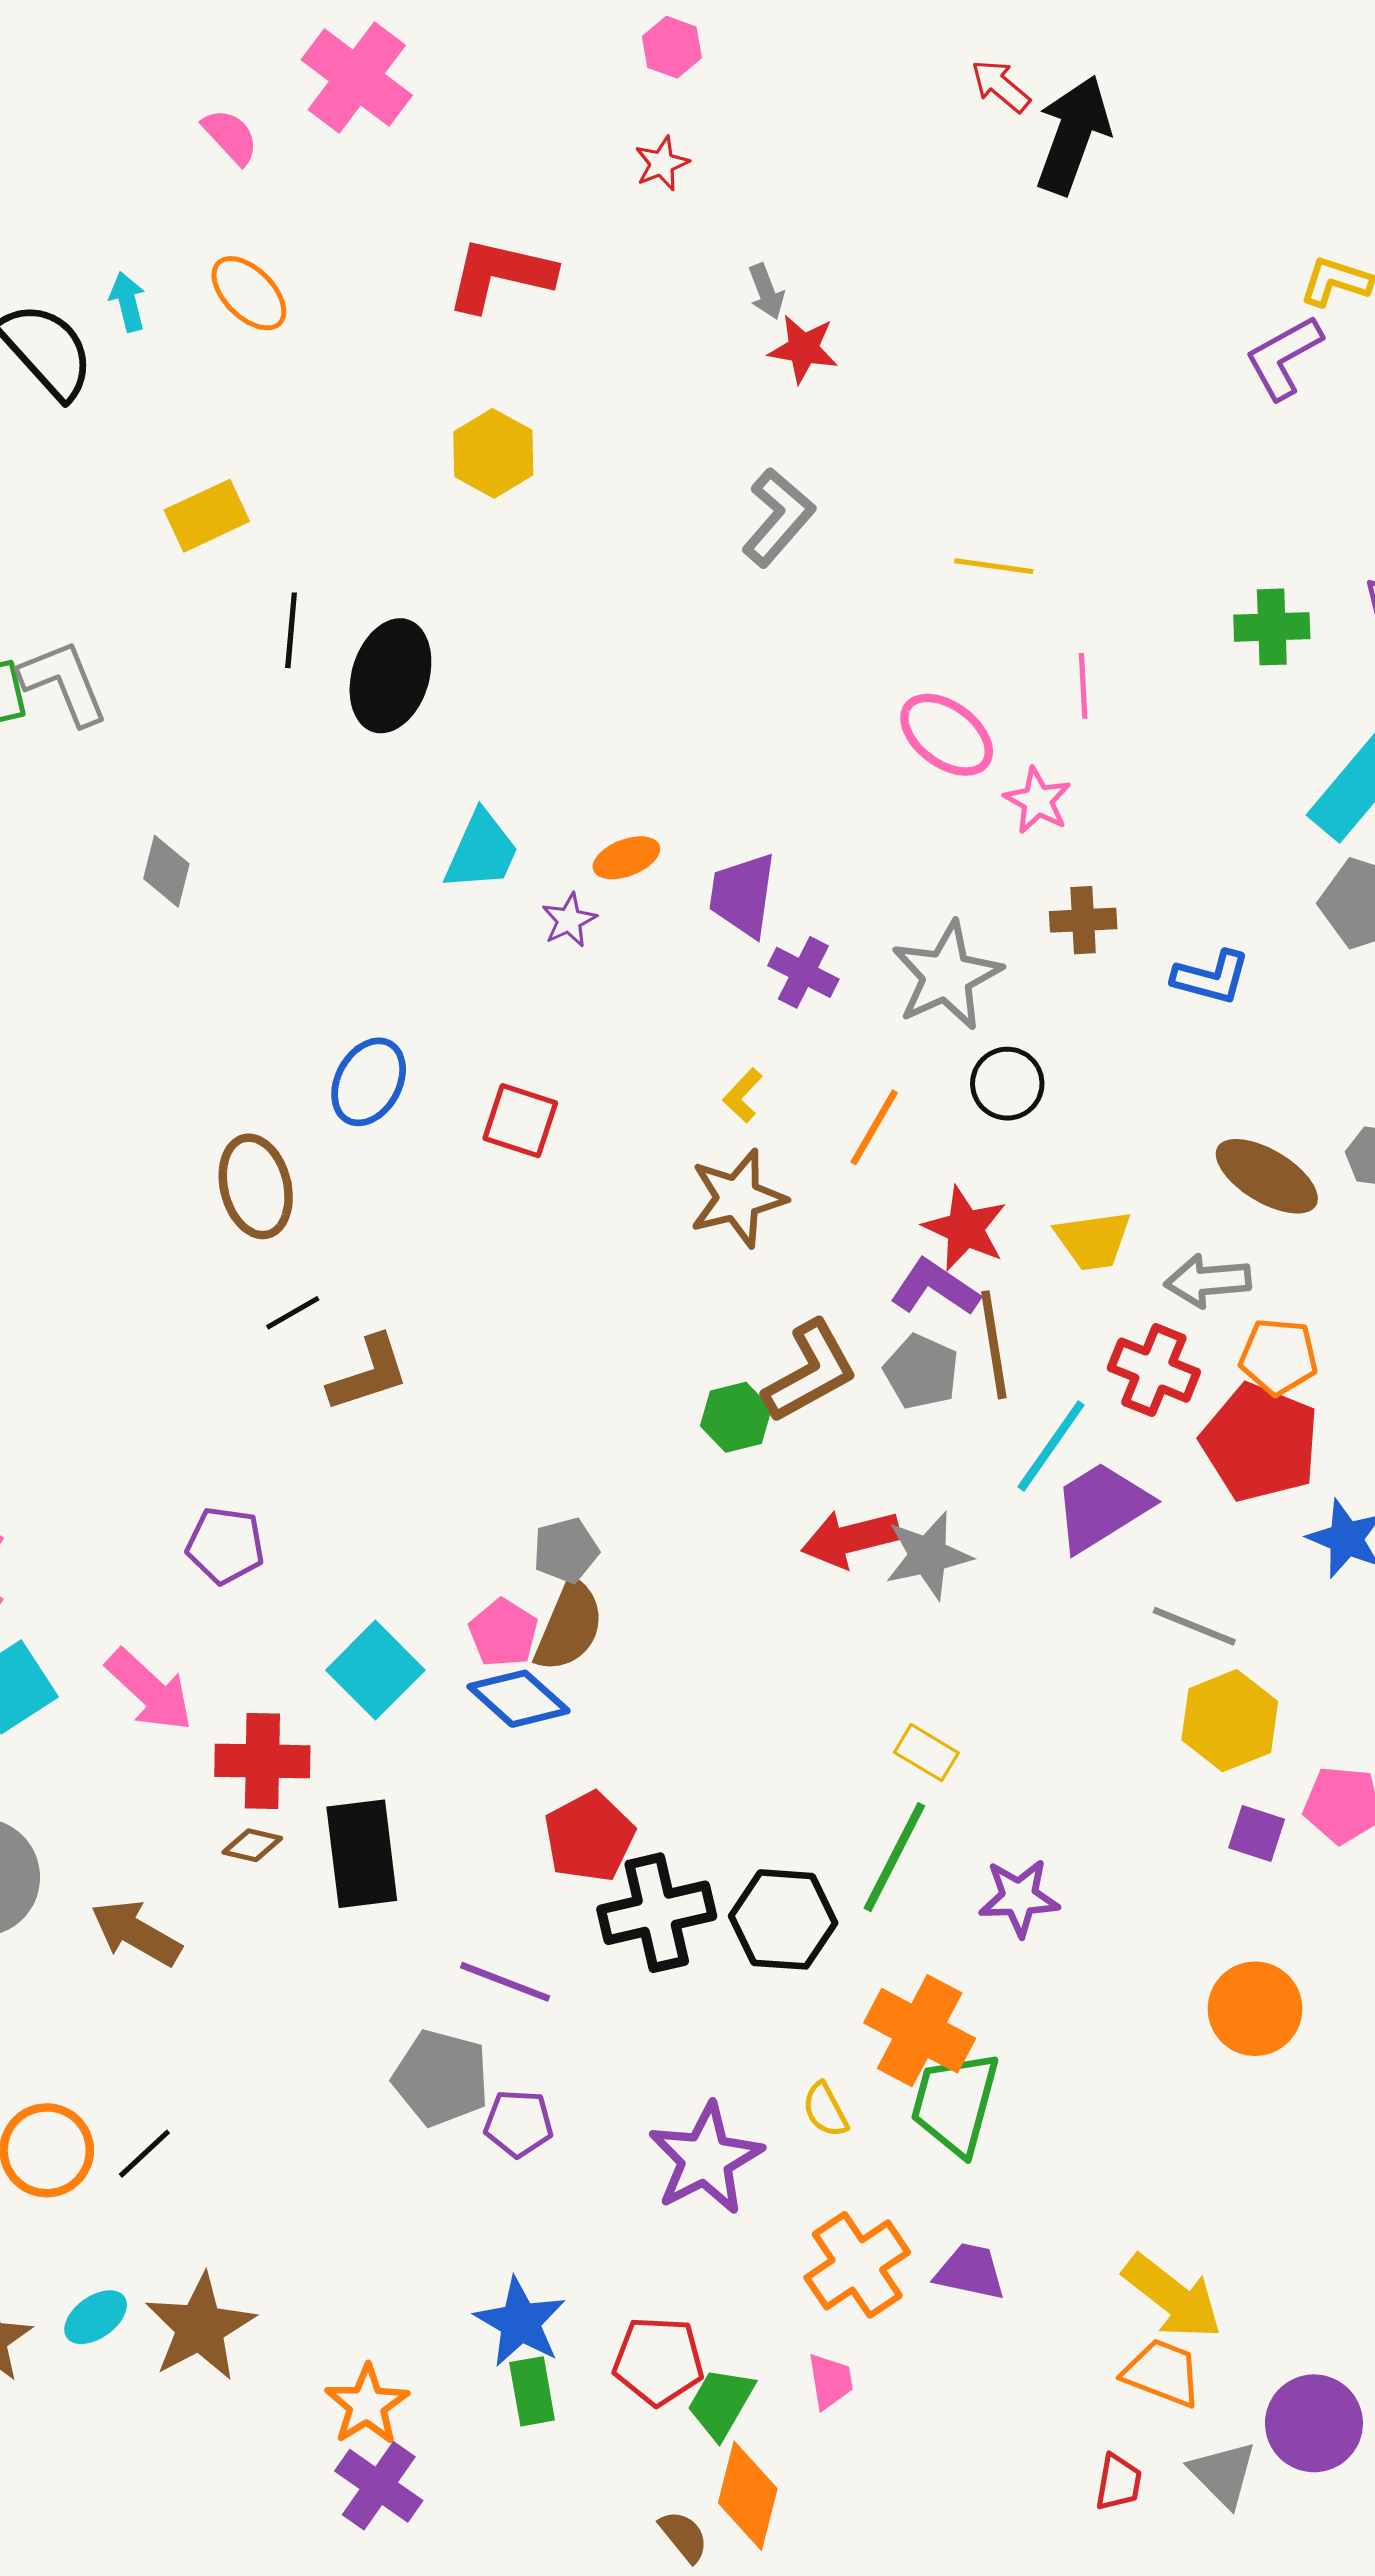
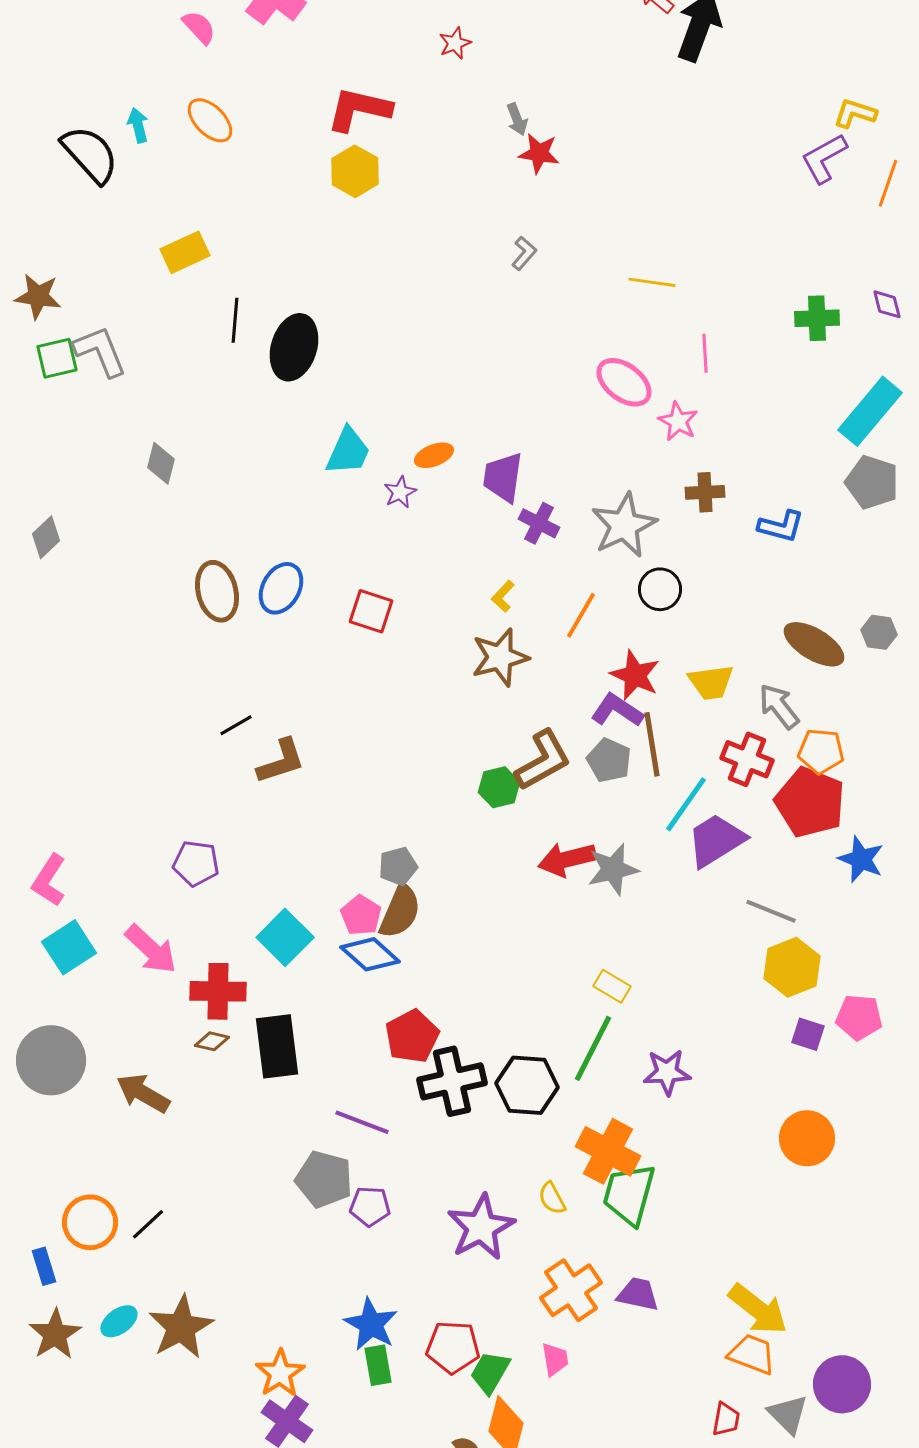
yellow hexagon: (493, 453) -> (355, 171), moved
gray L-shape: (778, 517) -> (524, 253), size x0.6
brown ellipse: (256, 1186) -> (217, 591), moved
gray arrow: (1208, 1281) -> (779, 706), turned 57

